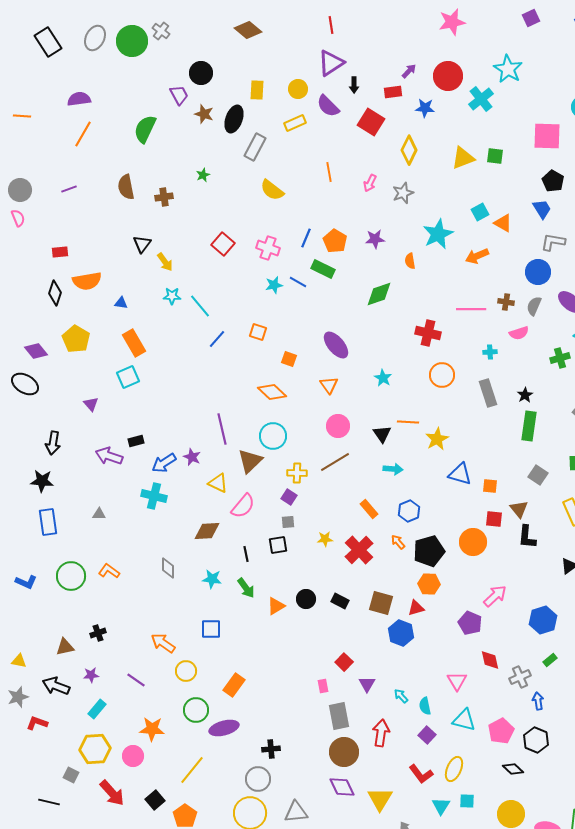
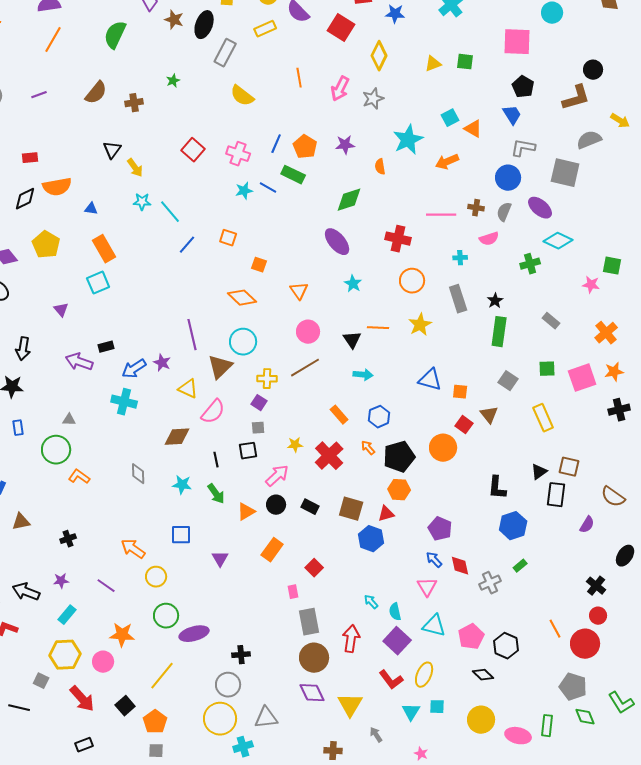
yellow triangle: (463, 158) -> (433, 64), size x0.7
pink arrow: (370, 183) -> (340, 89), size x1.4
brown semicircle: (126, 187) -> (96, 93), turned -130
black diamond: (55, 293) -> (25, 199), turned 45
purple ellipse: (336, 345) -> (337, 242), moved
yellow star: (437, 439) -> (420, 325), moved
red square: (494, 519) -> (464, 425), turned 30
blue rectangle: (48, 522) -> (18, 428), size x0.6
black L-shape: (527, 537) -> (497, 488), moved
green circle: (71, 576) -> (56, 450), moved
pink arrow: (495, 596) -> (277, 476), moved
brown triangle: (65, 647) -> (21, 522), moved
purple triangle: (367, 684) -> (220, 559), moved
orange rectangle: (234, 685) -> (272, 550), moved
blue arrow: (538, 701) -> (434, 560), moved, turned -36
purple square: (427, 735) -> (397, 641), size x1.5

